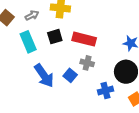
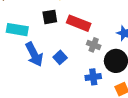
cyan rectangle: (28, 42) -> (17, 30), moved, turned -65
gray cross: (87, 63) -> (94, 45), moved

